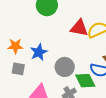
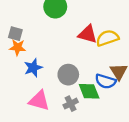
blue star: (39, 52) -> (33, 68), moved
gray square: (18, 69) -> (15, 34), moved

